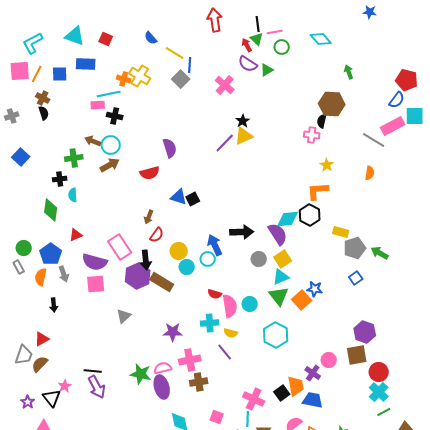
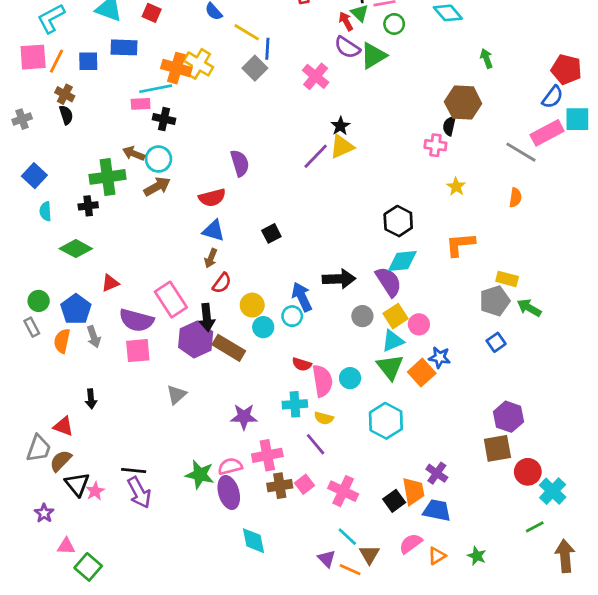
green triangle: (267, 70) -> (373, 56), size x1.5
orange cross: (124, 79) -> (176, 68), size x1.5
green cross: (74, 158) -> (107, 177), size x1.4
orange L-shape: (318, 191) -> (460, 244), moved
cyan semicircle: (73, 195) -> (45, 211), moved
blue triangle: (179, 197) -> (214, 231), moved
green diamond: (51, 210) -> (76, 249), turned -70
black hexagon: (310, 215) -> (398, 221), moved
yellow rectangle: (341, 232) -> (507, 279), moved
black arrow: (54, 305) -> (91, 399), moved
red triangle: (42, 339) -> (63, 426), turned 49
pink circle: (329, 360) -> (419, 324), moved
cyan cross: (379, 392) -> (553, 491), moved
black triangle: (52, 398) -> (77, 484), moved
pink cross: (254, 399) -> (343, 491), moved
pink square: (217, 417) -> (305, 484), moved, turned 32
cyan line: (248, 419) -> (347, 537), turned -49

